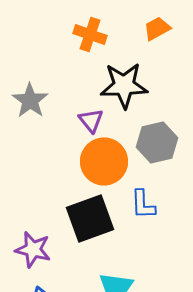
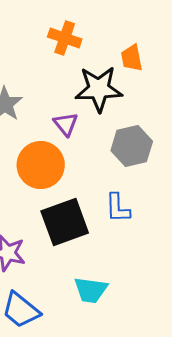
orange trapezoid: (157, 28) -> (132, 58), moved, turned -72
orange circle: (104, 161) -> (41, 165), moved

